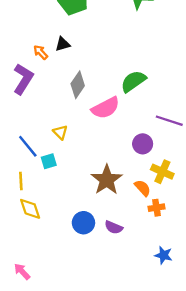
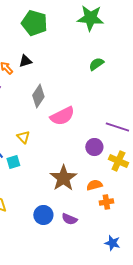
green semicircle: (133, 81) -> (96, 64), moved, size x0.7
yellow cross: (162, 172) -> (118, 161), moved
orange semicircle: (143, 188) -> (94, 185), turned -63

